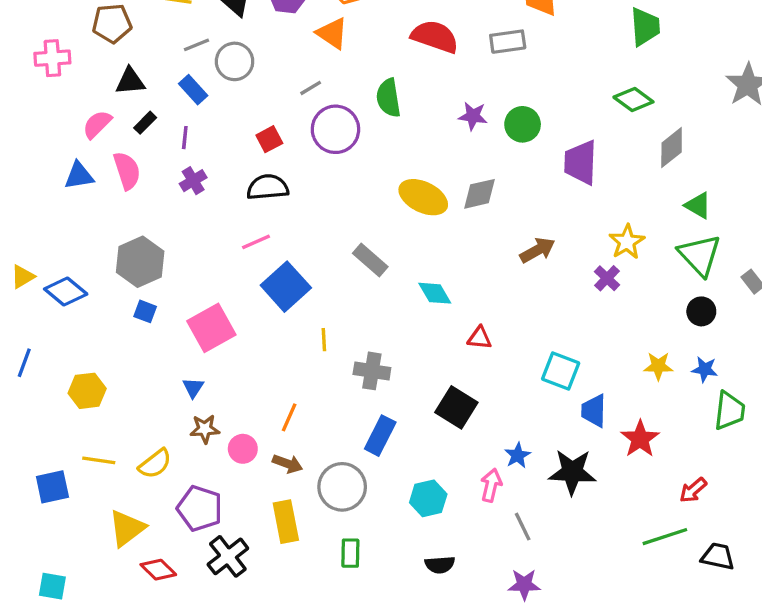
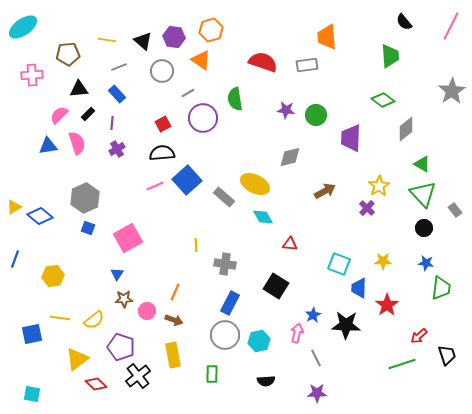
gray circle: (235, 61) -> (162, 71), moved
yellow ellipse: (423, 197) -> (255, 184), moved
blue square: (286, 287) -> (187, 180), moved
yellow star: (658, 366) -> (383, 261), moved
gray circle: (342, 487) -> (225, 335), moved
black trapezoid: (718, 556) -> (447, 355), moved, turned 60

